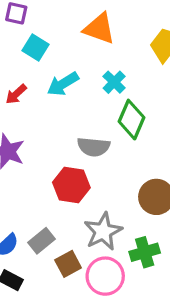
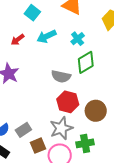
green diamond: (132, 120) -> (86, 62), turned 30
red hexagon: (71, 185) -> (68, 102), moved

